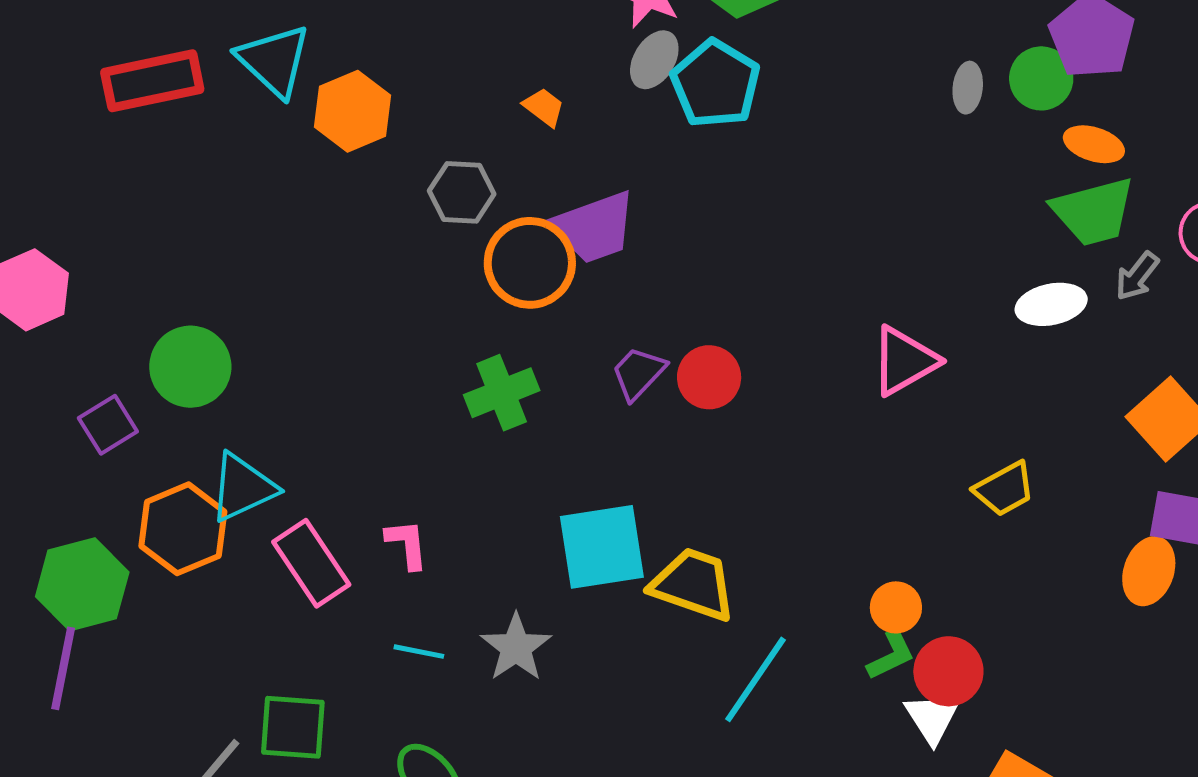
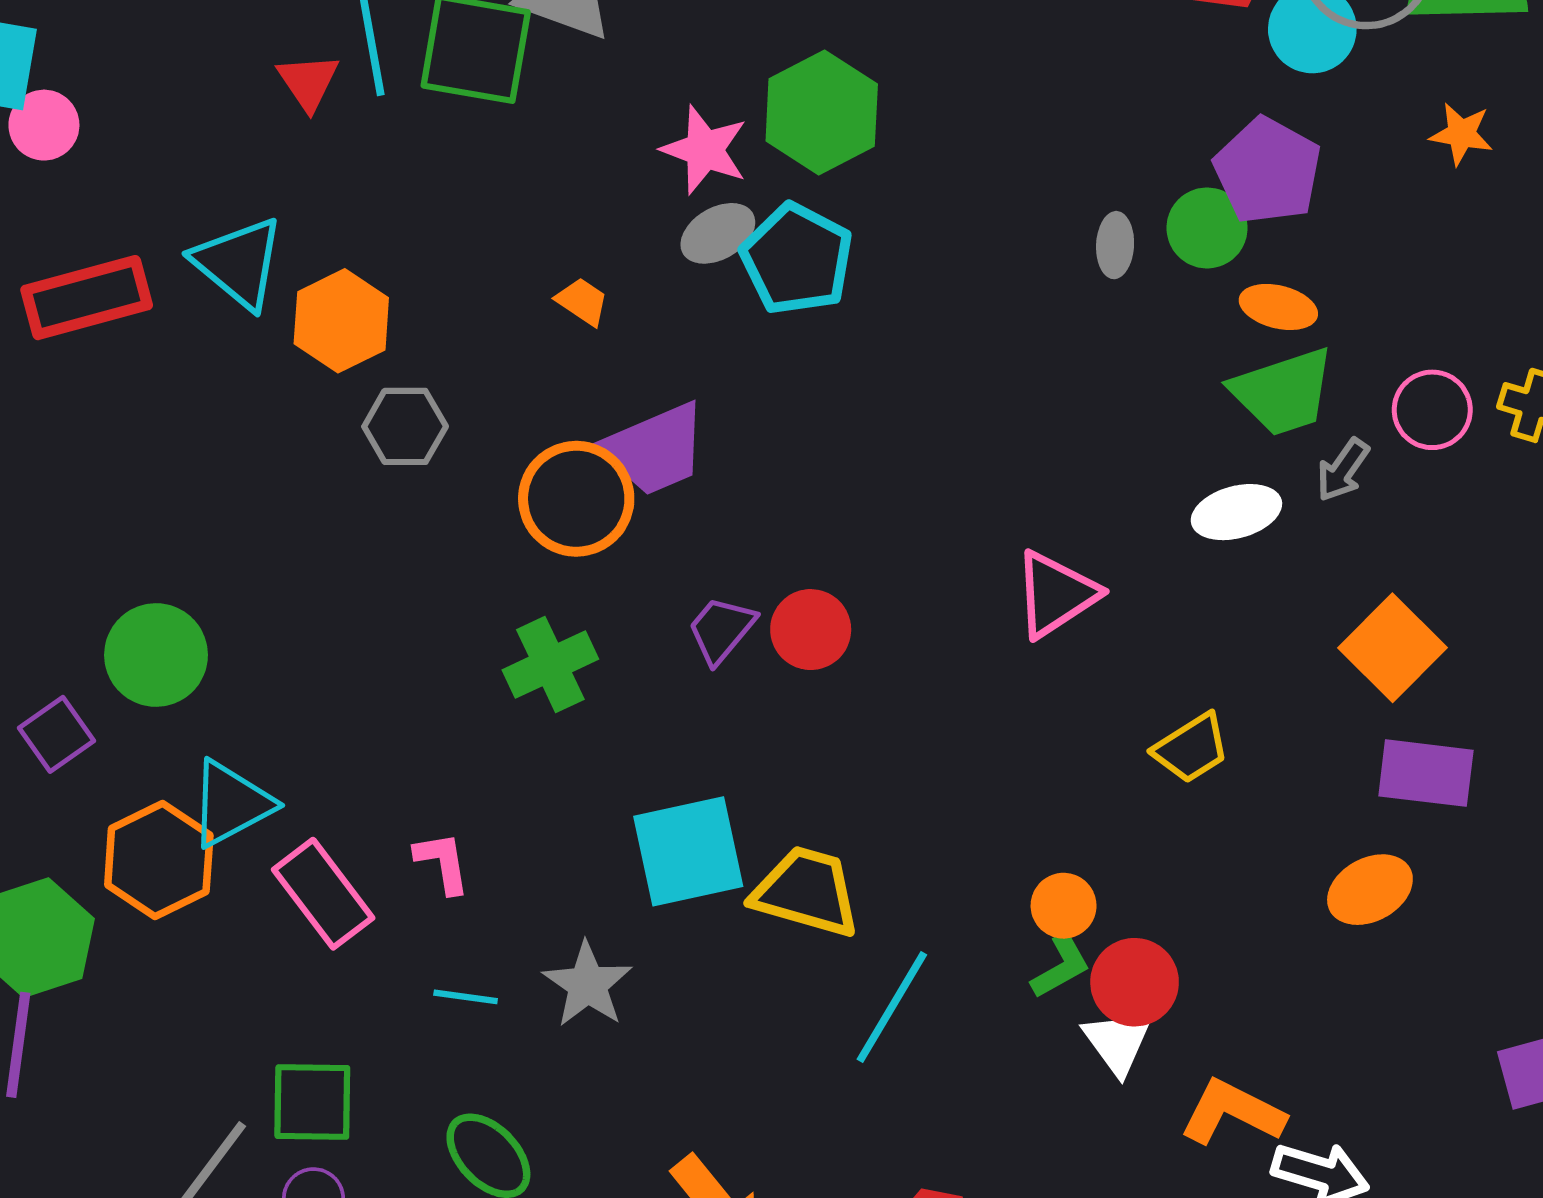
gray ellipse: (654, 60) -> (718, 233), turned 32
gray hexagon: (462, 192) -> (405, 426), moved
orange ellipse: (1149, 571) -> (1370, 890), moved, turned 46

